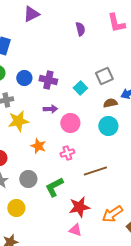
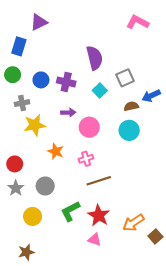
purple triangle: (31, 14) -> (39, 22), moved
pink L-shape: (116, 23) -> (138, 22), turned 130
purple semicircle: (80, 29) -> (94, 58), moved, size x1.6
brown line: (95, 171) -> (99, 181), moved
green L-shape: (54, 187) -> (70, 211), moved
red star: (79, 207) -> (99, 215), turned -30

